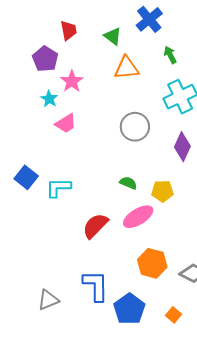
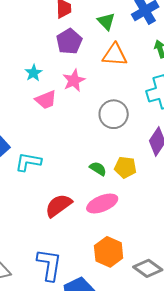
purple pentagon: (45, 59) -> (69, 41), moved
pink star: (72, 81) -> (74, 80), moved
yellow pentagon: (162, 191) -> (125, 167), moved

